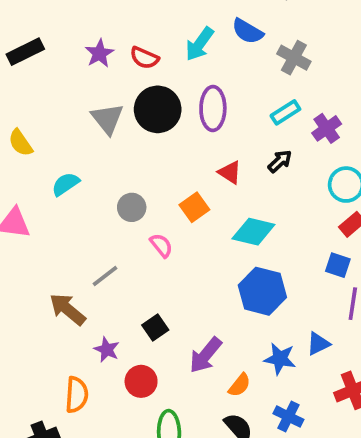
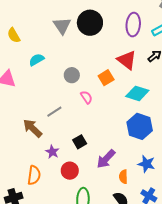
purple ellipse: (213, 108) -> (133, 25), moved
red triangle: (230, 172) -> (127, 60), size x1.5
orange semicircle: (239, 385) -> (123, 177), turned 136

